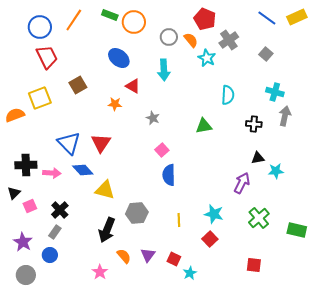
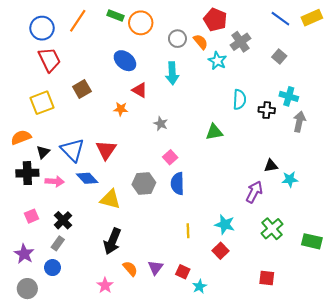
orange semicircle: (15, 115) -> (21, 137), moved
black cross: (254, 124) -> (267, 110), moved
black triangle: (14, 193) -> (43, 152), moved
gray hexagon: (137, 213) -> (144, 184), moved

